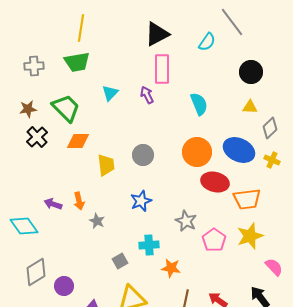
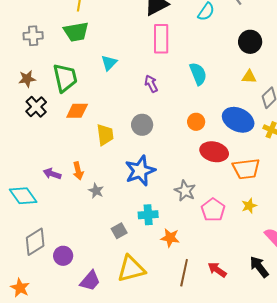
purple arrow: (147, 95) -> (151, 84), moved
green trapezoid: (66, 108) -> (65, 78), turned 32
orange circle: (197, 152) -> (196, 122), size x0.6
blue star: (141, 201) -> (140, 171), size x1.4
yellow star: (250, 236) -> (249, 206), size x0.6

